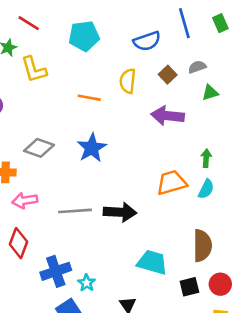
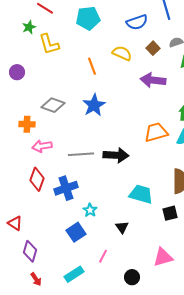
yellow semicircle: (128, 81) -> (122, 53), turned 108
orange line: (89, 98) -> (92, 66), turned 60
blue cross: (56, 271) -> (66, 188), moved

